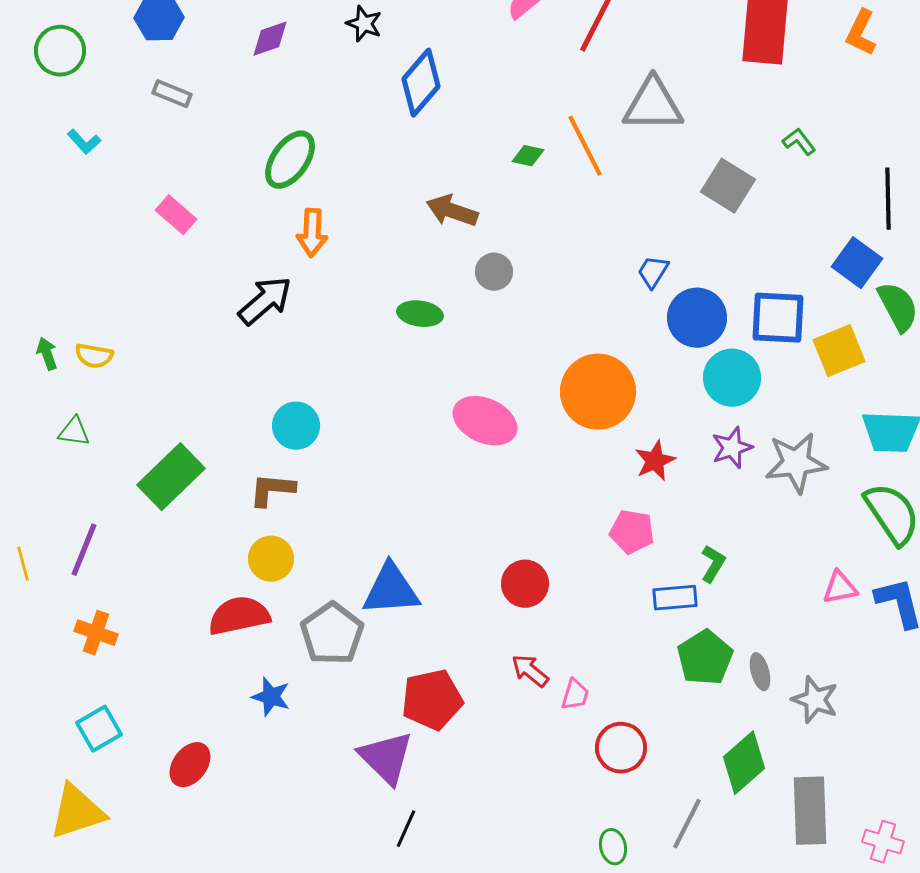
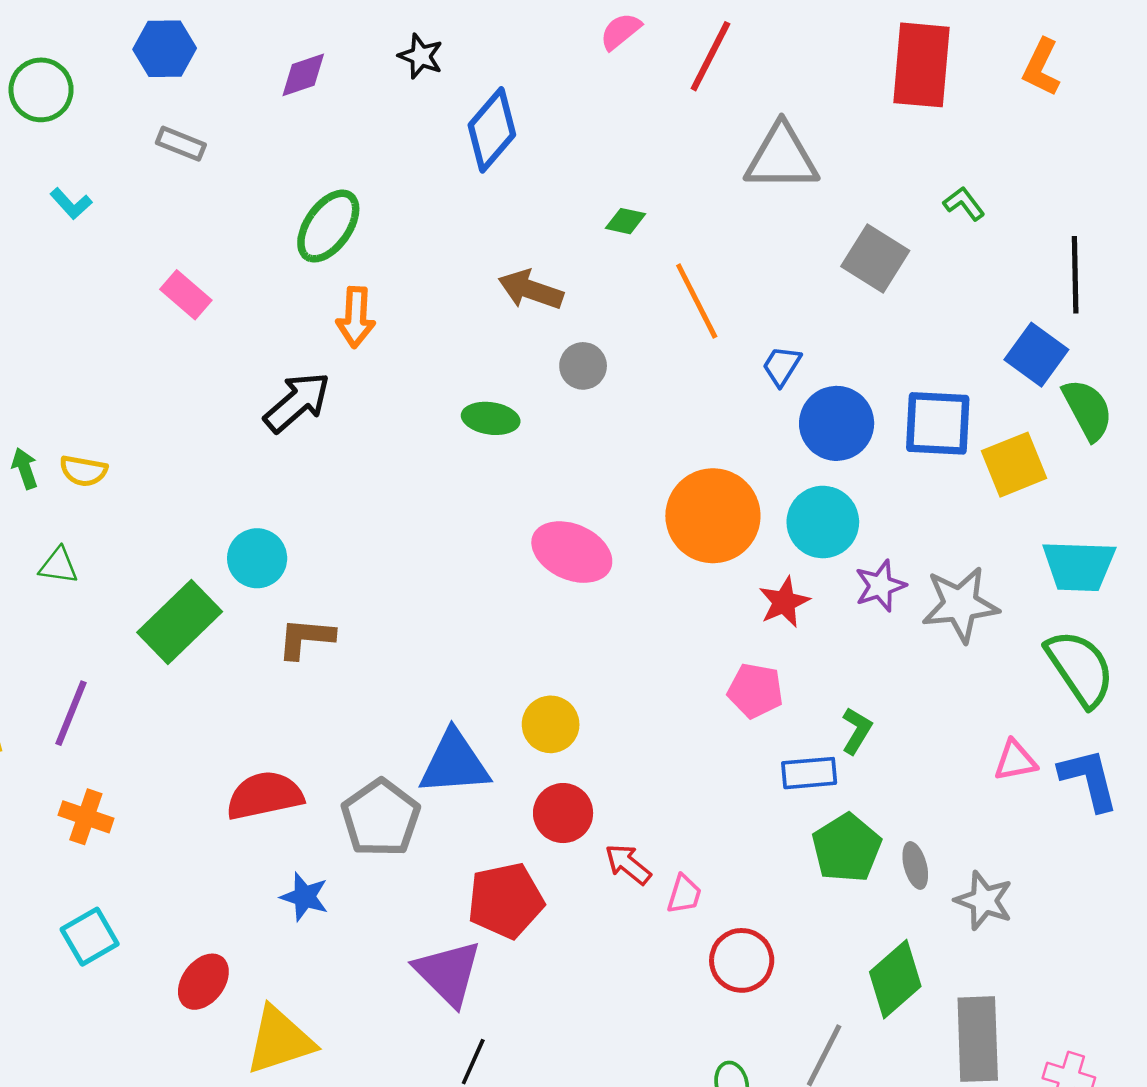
orange line: (585, 146) -> (697, 301), moved
cyan circle: (732, 378) -> (823, 522), moved
cyan circle: (296, 426) -> (257, 558), moved
yellow circle: (271, 559) -> (551, 724), moved
red circle: (525, 584) -> (563, 813), moved
yellow triangle: (77, 812) -> (280, 1040), moved

